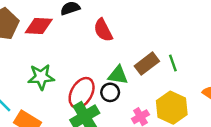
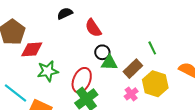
red diamond: (39, 26) -> (32, 49), moved
brown rectangle: (147, 64) -> (133, 69), moved
black circle: (110, 92) -> (102, 52), moved

